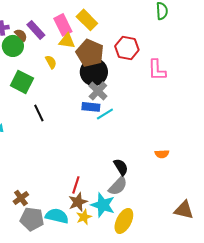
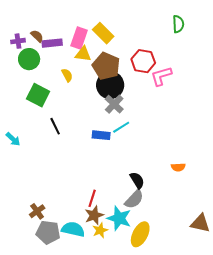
pink rectangle: (63, 25) -> (79, 38), turned 45
purple rectangle: (36, 30) -> (52, 43), turned -54
brown semicircle: (21, 35) -> (37, 36), moved
pink L-shape: (157, 70) -> (161, 76), moved, turned 75
blue rectangle: (91, 107) -> (101, 135), moved

